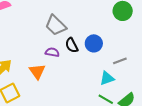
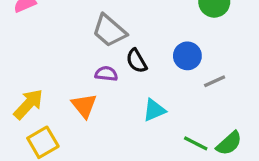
blue circle: (94, 43) -> (187, 56), moved
cyan triangle: (107, 78) -> (154, 110), moved

